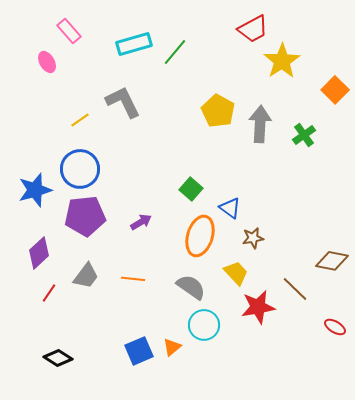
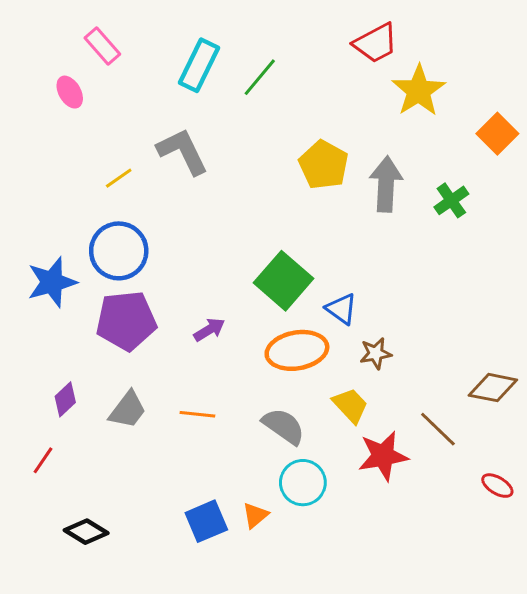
cyan rectangle: (134, 44) -> (199, 65), turned -48
green square: (191, 189) -> (284, 281), size x1.6
orange ellipse: (200, 236) -> (297, 350), turned 63
purple diamond: (39, 253) -> (65, 399), moved, size x0.7
red line: (49, 293) -> (43, 460), moved

